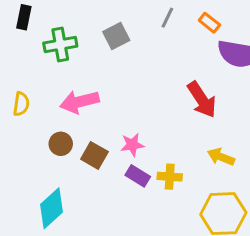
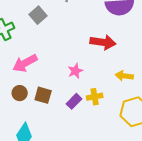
red arrow: (202, 100) -> (103, 42), turned -35
pink star: (132, 145) -> (75, 71), moved
purple rectangle: (138, 176) -> (74, 101), turned -63

